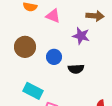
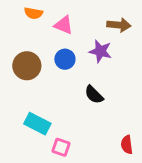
blue circle: (54, 57) -> (65, 59), moved
black semicircle: (76, 69) -> (94, 95), turned 49

